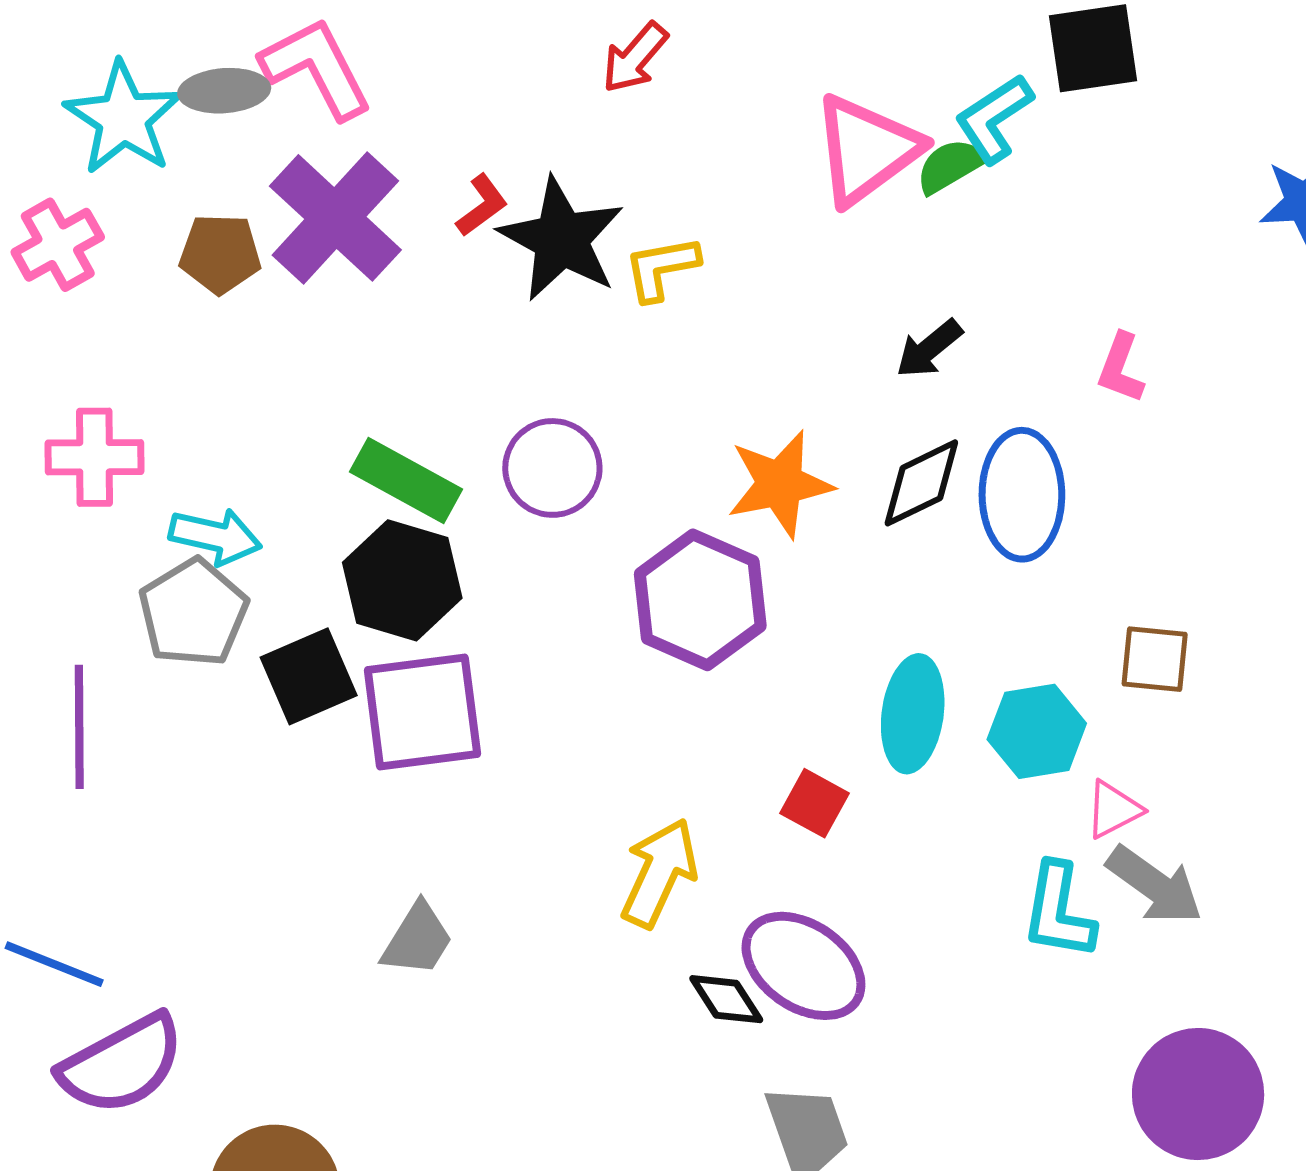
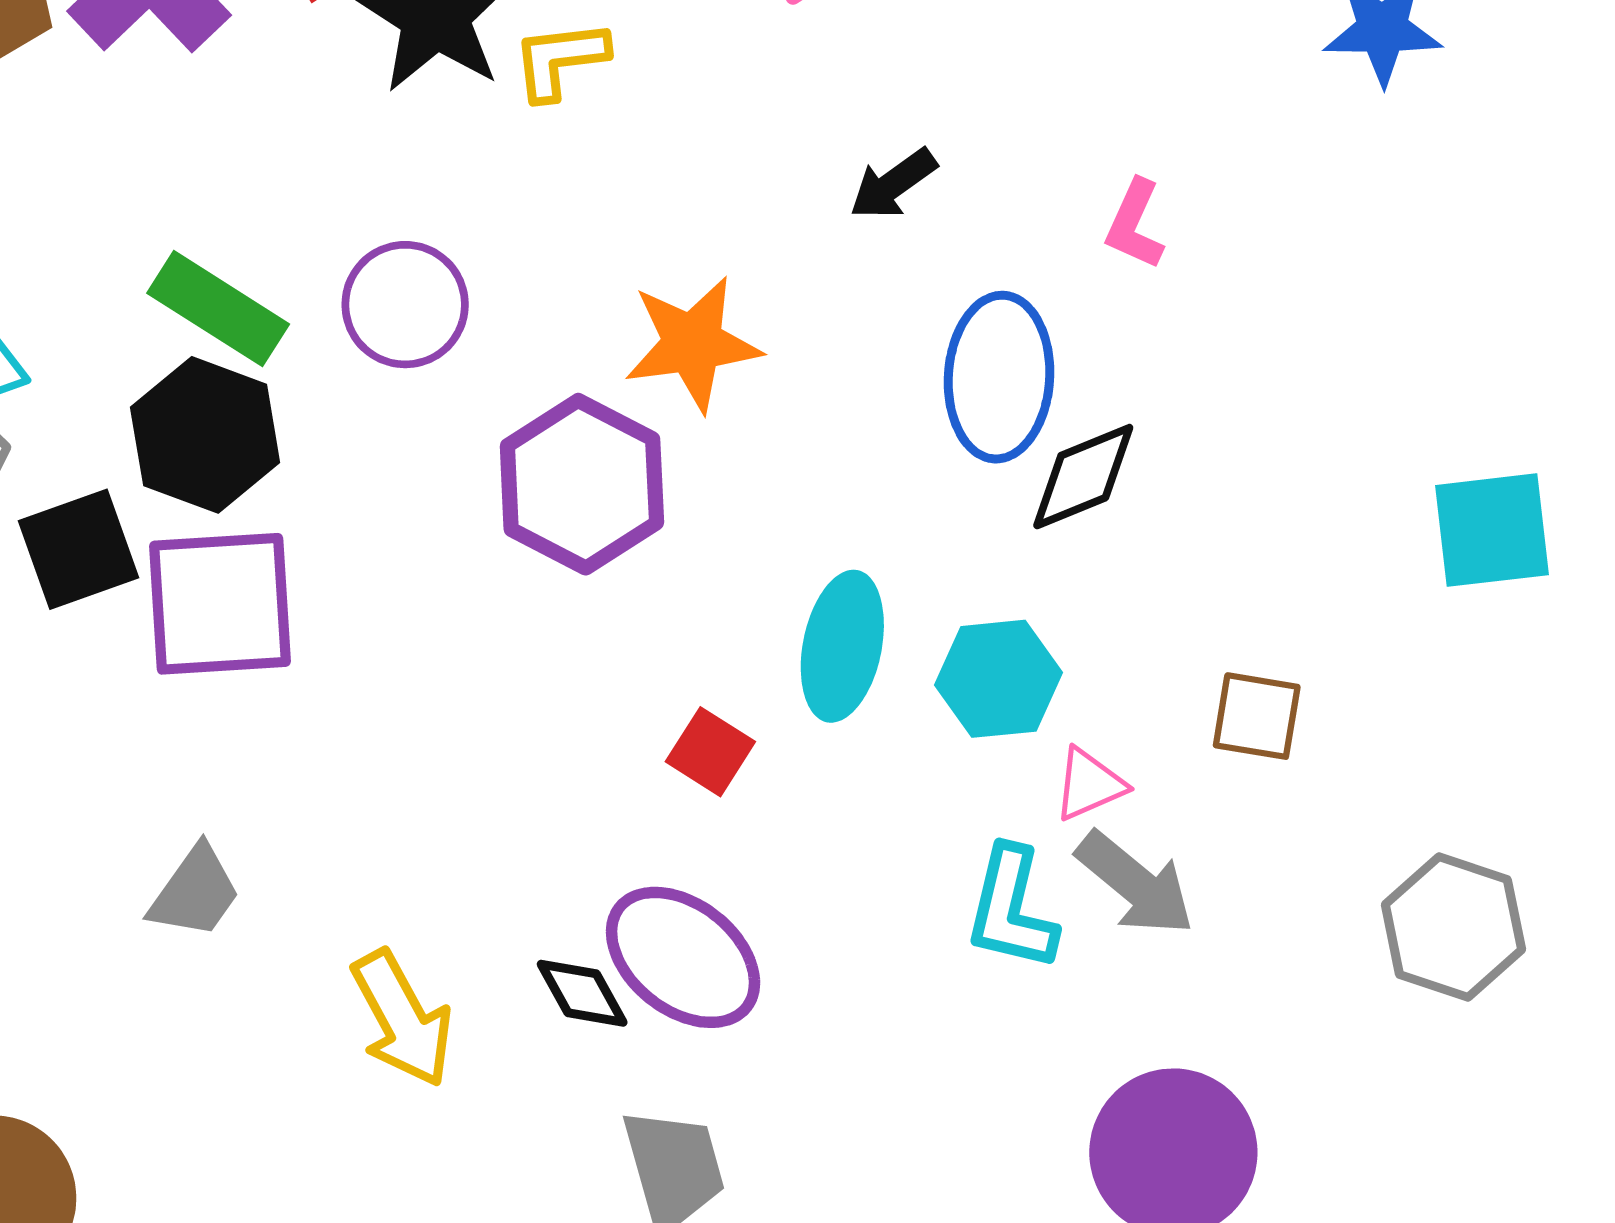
black diamond: (921, 483) -> (1083, 477), moved
brown square: (1155, 659) -> (1257, 716), moved
yellow arrow: (659, 873) -> (402, 1019), moved, turned 123

